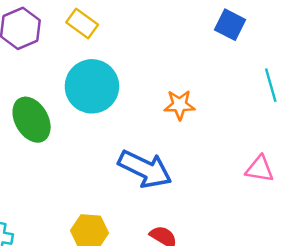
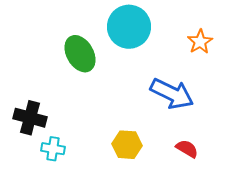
orange star: (180, 105) -> (200, 42), turned -30

